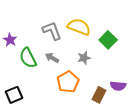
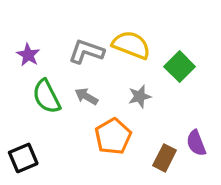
gray L-shape: (52, 31) -> (86, 52), turned -50
purple star: (10, 40) -> (28, 55), moved
purple semicircle: (118, 86) -> (196, 143), turned 63

